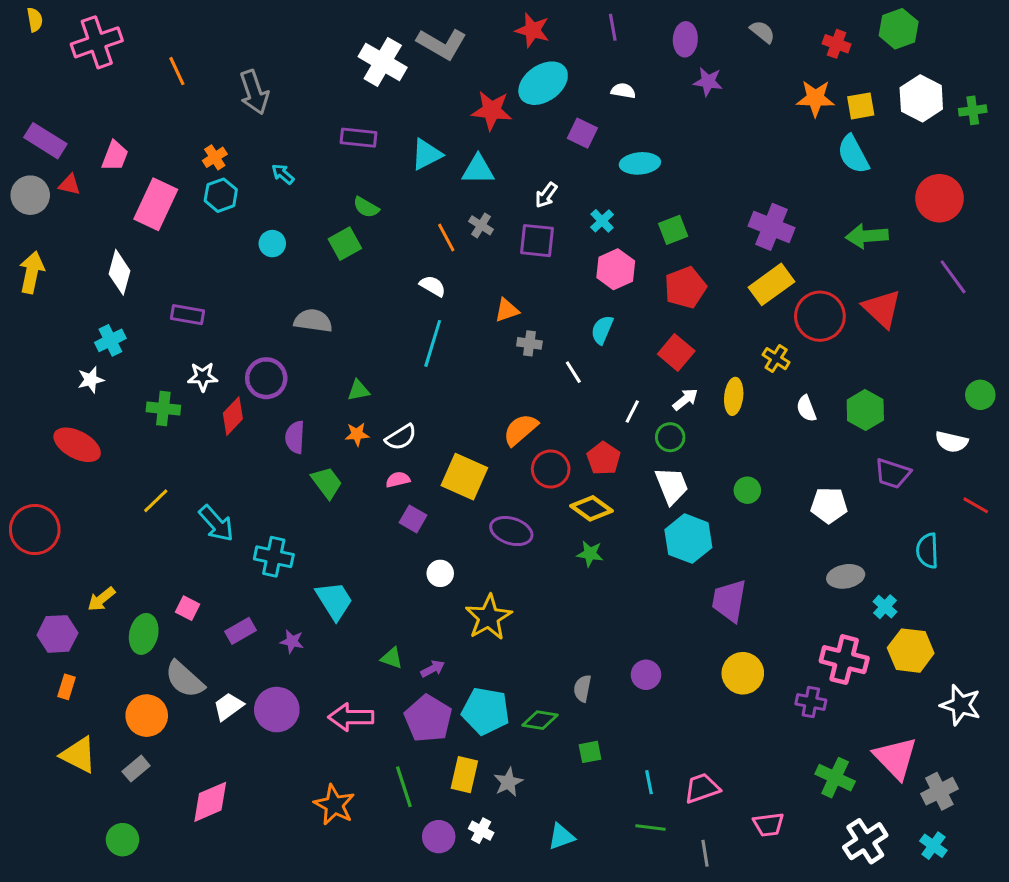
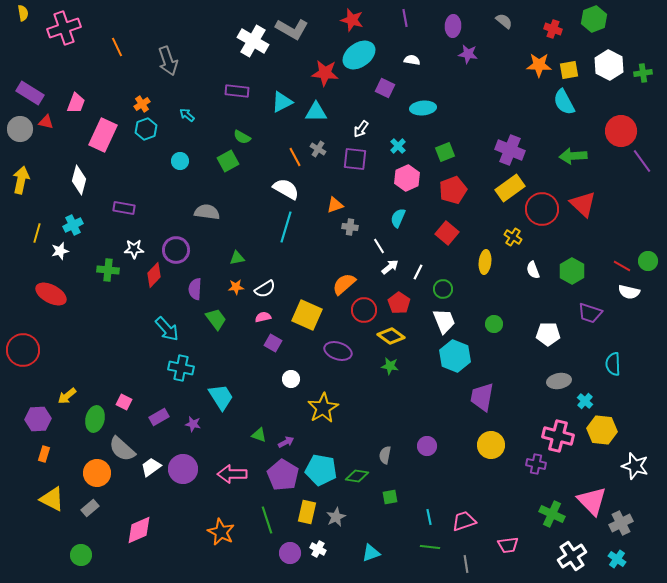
purple line: (953, 277) -> (642, 161), moved
white semicircle: (433, 286) -> (286, 189), size x1.5
white arrow: (685, 399) -> (390, 267), moved
yellow line: (156, 501) -> (37, 233), moved, turned -30
red line: (976, 505) -> (622, 266), moved
cyan arrow: (216, 523) -> (167, 329), moved

